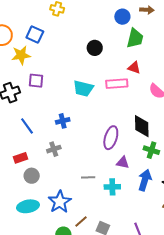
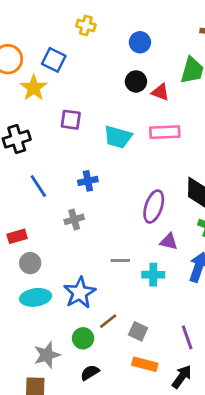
blue circle: (122, 17) -> (140, 42), moved
yellow star: (21, 55) -> (34, 88), turned -30
red triangle: (134, 68) -> (160, 92), moved
purple square: (36, 81) -> (71, 120), moved
red rectangle: (21, 158) -> (17, 236), moved
gray circle: (32, 176) -> (30, 263), moved

